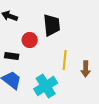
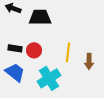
black trapezoid: (52, 25) -> (40, 17), moved, turned -85
red circle: (30, 40) -> (34, 50), moved

